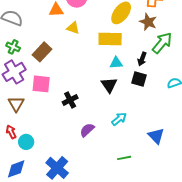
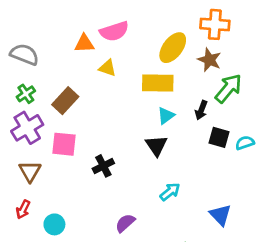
green cross: (13, 47) -> (26, 94), turned 32
cyan triangle: (116, 63) -> (166, 116), turned -32
black square: (139, 79) -> (219, 137), moved
purple semicircle: (87, 130) -> (125, 223), moved
red arrow: (11, 132) -> (23, 209), turned -128
cyan circle: (26, 142) -> (54, 224), moved

